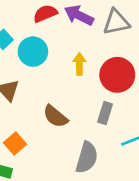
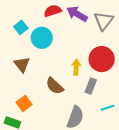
gray triangle: (116, 22) -> (104, 21), turned -45
yellow arrow: (79, 64) -> (76, 67), moved

